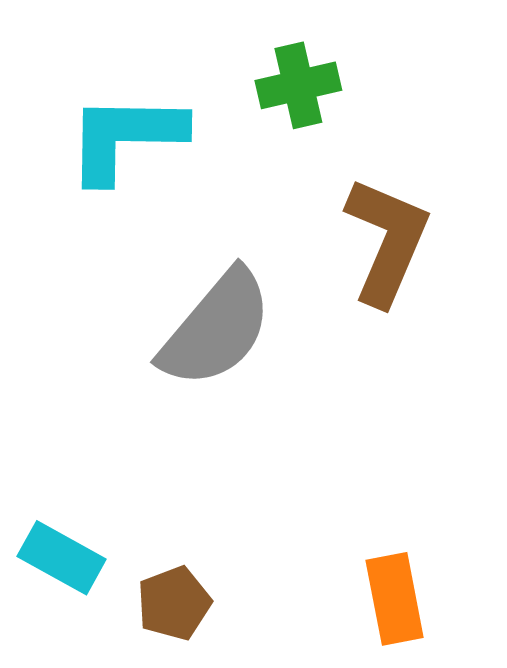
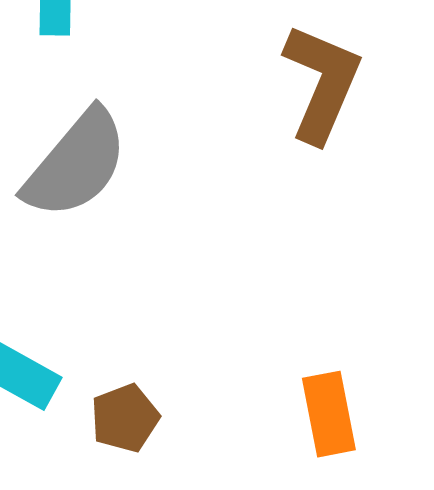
gray semicircle: (216, 329) -> (76, 164), moved

